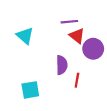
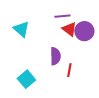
purple circle: (93, 49) -> (84, 31), moved
cyan square: (30, 90) -> (26, 79), turned -30

